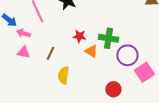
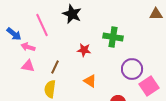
green cross: (108, 38) -> (113, 37), moved
orange triangle: (91, 51) -> (90, 81), moved
yellow semicircle: (63, 75) -> (50, 89), moved

